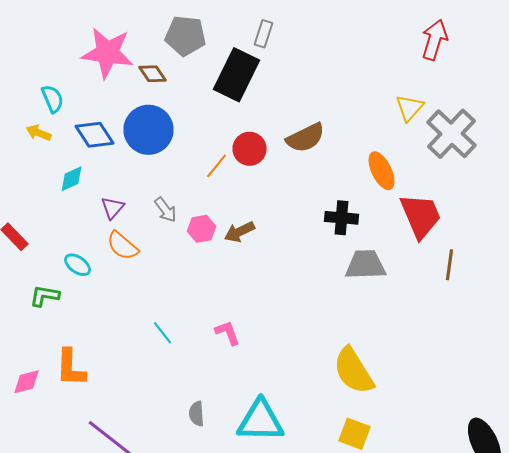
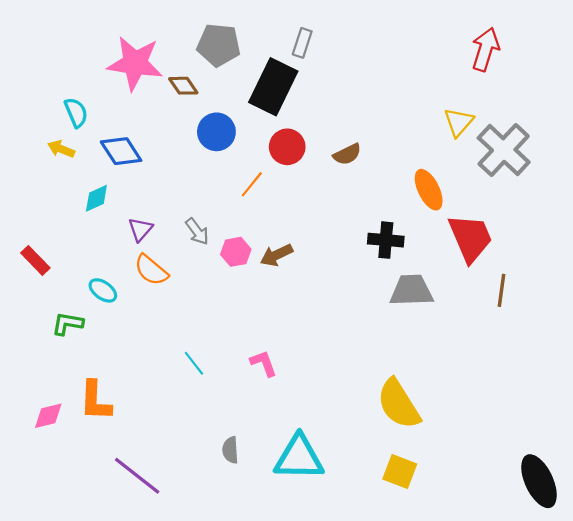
blue circle: (148, 130) -> (216, 132), moved, size x0.7
brown semicircle: (306, 138) -> (347, 154), size x0.7
red circle: (250, 149) -> (287, 147), moved

